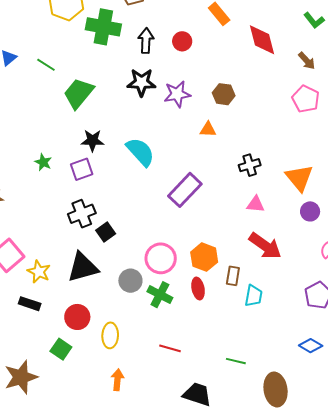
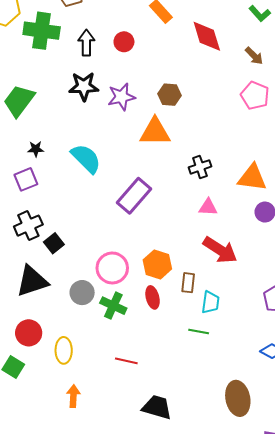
orange triangle: (208, 129) -> (155, 132), size x1.8
black star: (92, 140) -> (36, 149), size x0.7
orange triangle: (299, 178) -> (252, 178), turned -40
green line: (236, 361) -> (199, 332), moved

